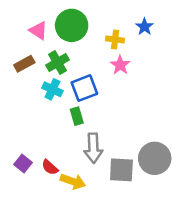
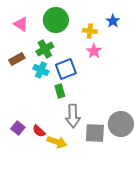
pink triangle: (38, 31) -> (21, 24), moved
brown rectangle: (24, 64) -> (17, 59), moved

